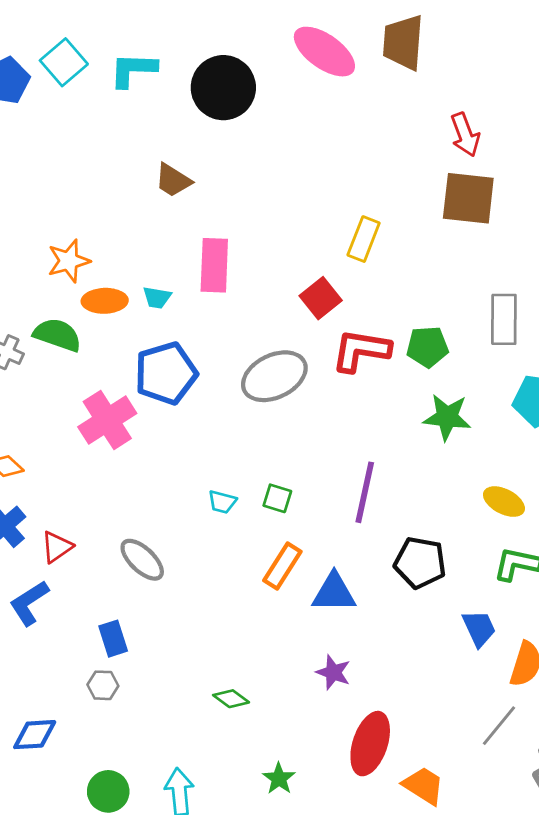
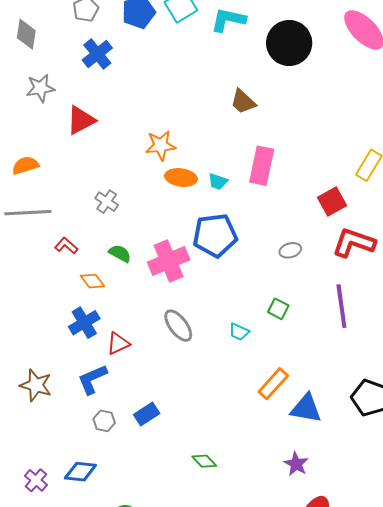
green semicircle: (57, 335) -> (120, 253), moved, size x0.7
gray ellipse: (274, 376) -> (290, 250), size x0.5
purple line: (365, 492) -> (341, 306), moved, turned -30
green square: (277, 498) -> (278, 309), moved
gray ellipse: (142, 560) -> (178, 326), moved
blue rectangle: (113, 639) -> (147, 414), turned 65
gray hexagon: (103, 685) -> (104, 421), moved
green diamond: (231, 699) -> (204, 461), moved

